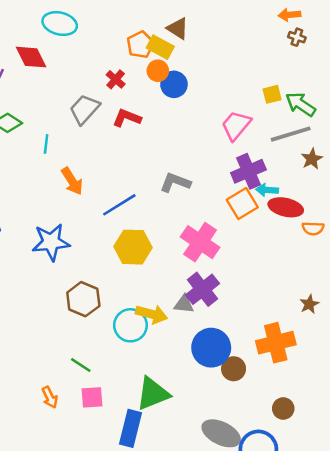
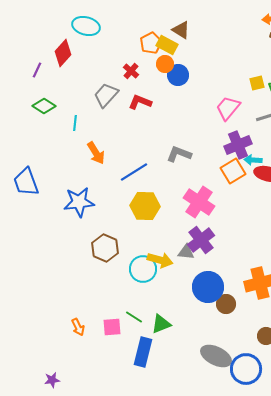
red diamond: (31, 57) -> (63, 53), turned 68
green line: (81, 365) -> (134, 317), moved
green triangle: (153, 394) -> (161, 324), size x0.7

